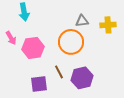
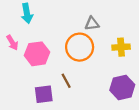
yellow cross: (108, 25) -> (121, 47), moved
purple hexagon: (82, 78) -> (122, 87), moved

